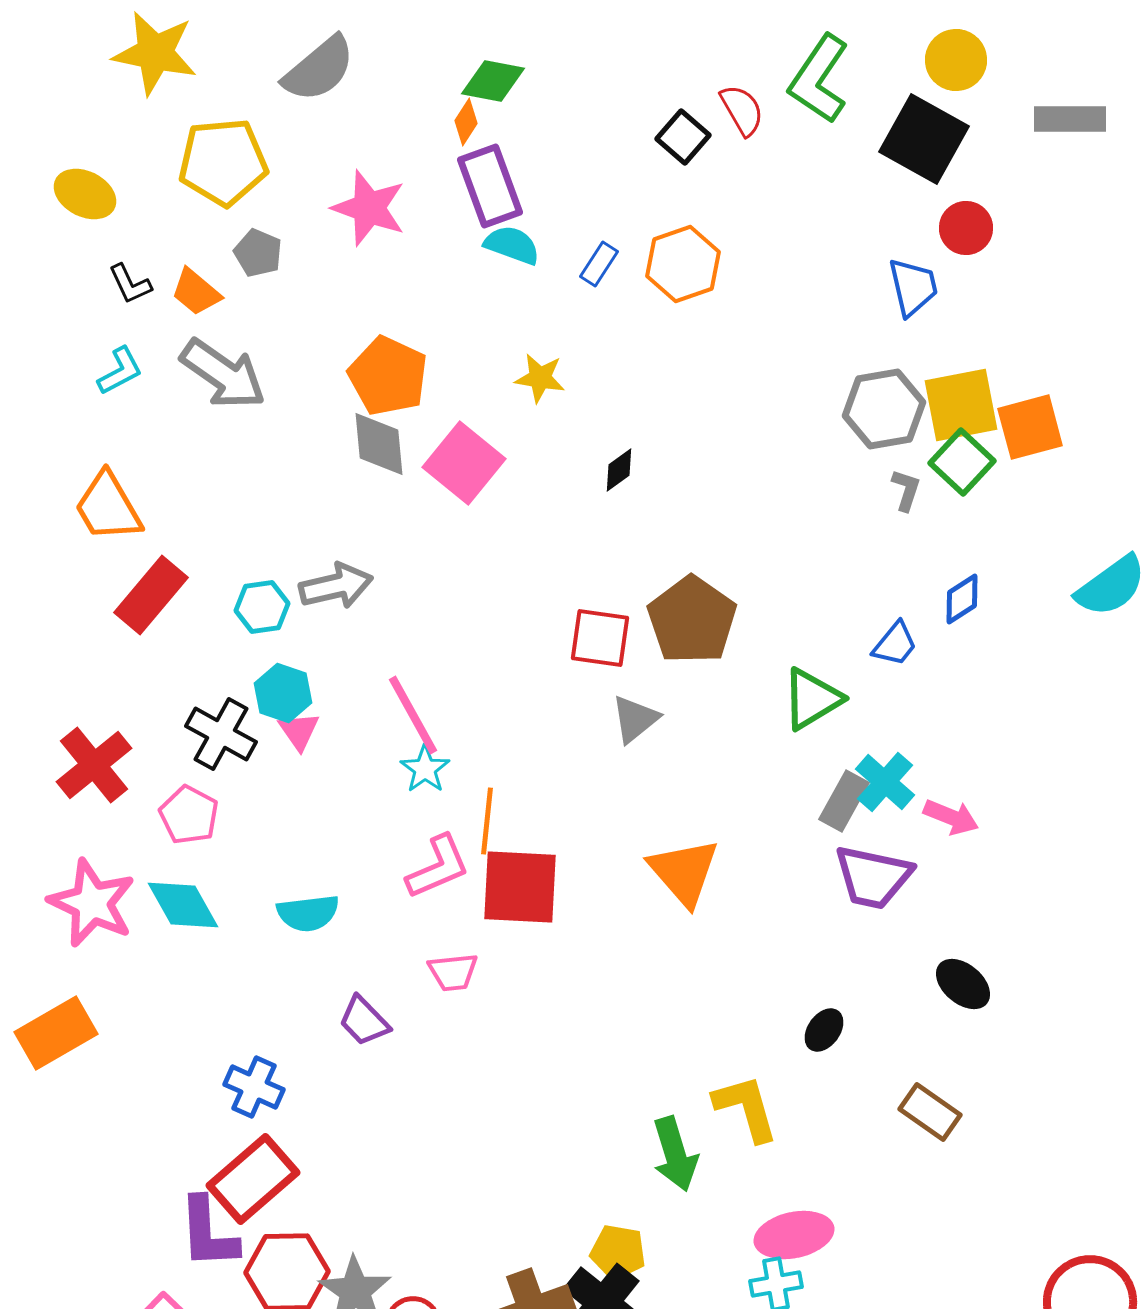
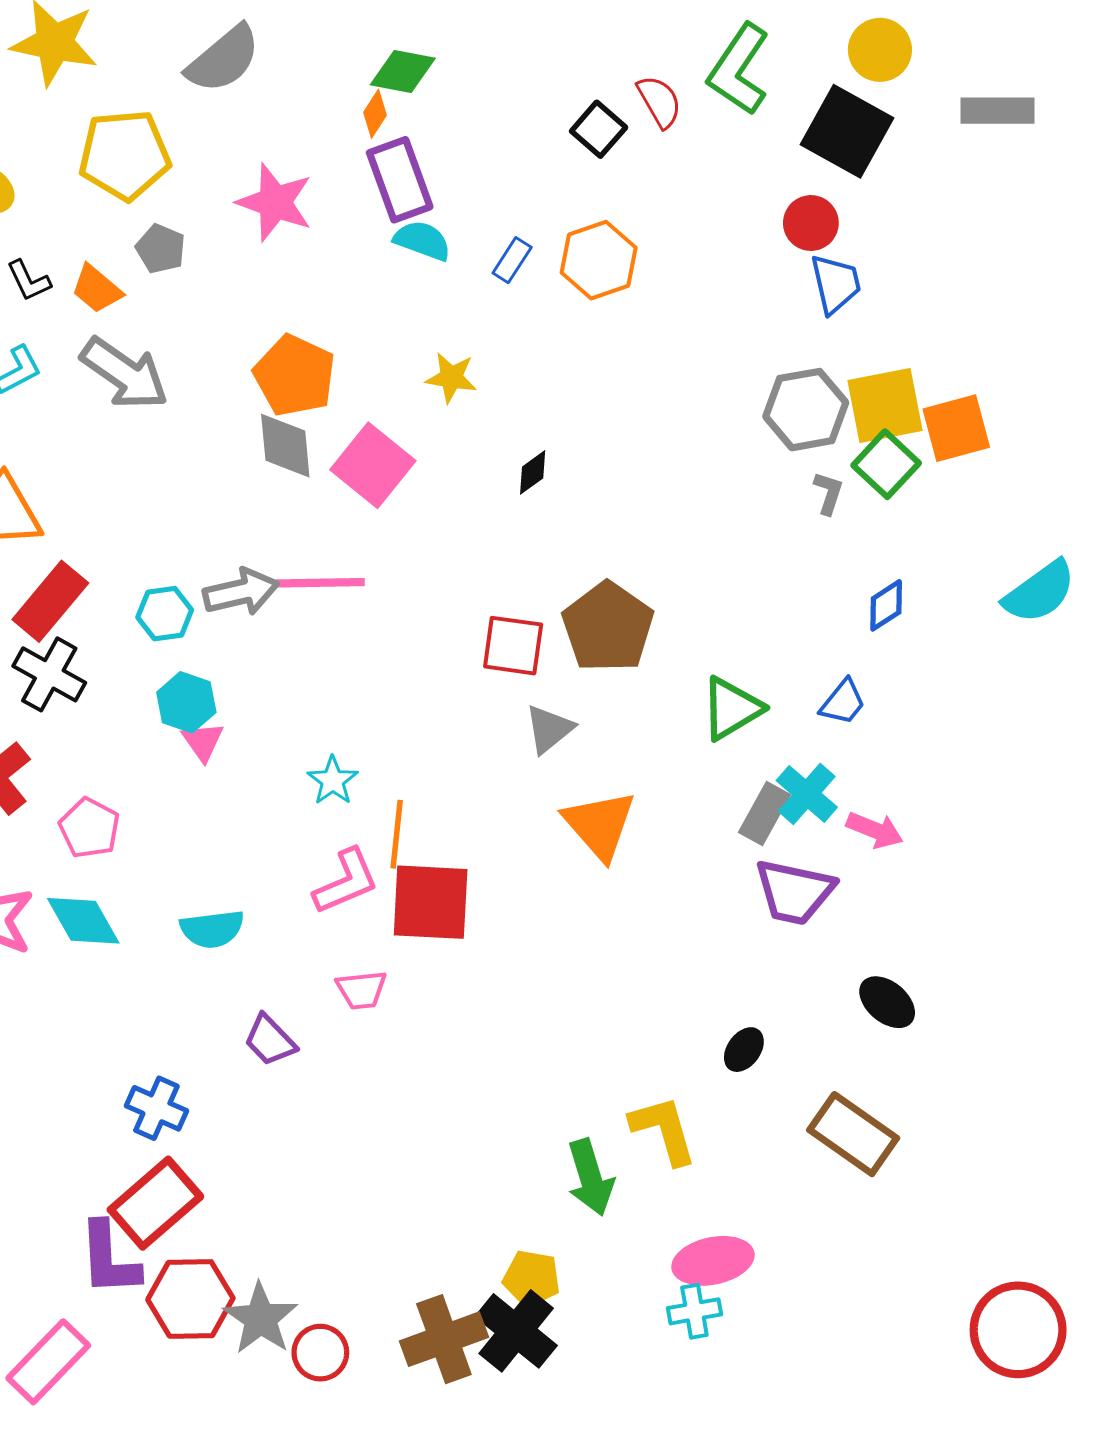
red circle: (966, 228) -> (811, 223), moved
blue trapezoid: (895, 644) -> (843, 702), moved
pink line: (413, 715) -> (320, 583), moved, turned -62
black cross: (221, 734) -> (49, 674), moved
orange triangle: (684, 872) -> (600, 825), moved
brown rectangle: (930, 1112) -> (853, 1134), size x1.4

